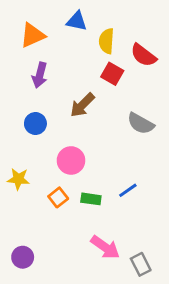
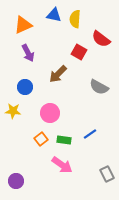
yellow semicircle: (107, 41) -> (75, 19), moved
purple arrow: (40, 75) -> (28, 53), turned -42
yellow star: (18, 179) -> (13, 111), moved
pink arrow: (105, 247) -> (62, 165), moved
gray rectangle: (141, 264) -> (107, 174), moved

